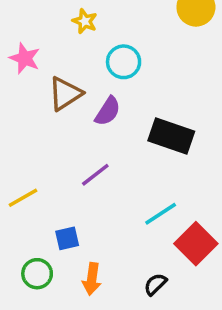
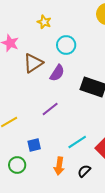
cyan line: (161, 214) -> (77, 142), moved
orange arrow: (92, 279) -> (59, 166), moved

